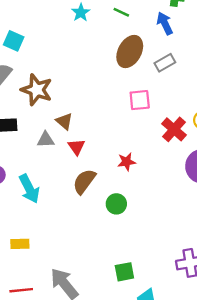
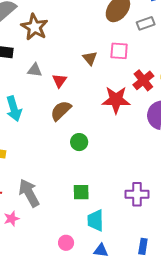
brown triangle: (64, 121) -> (90, 58), moved
red star: (127, 162) -> (116, 100), moved, size x1.8
green circle: (116, 204) -> (79, 142), moved

